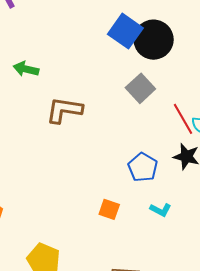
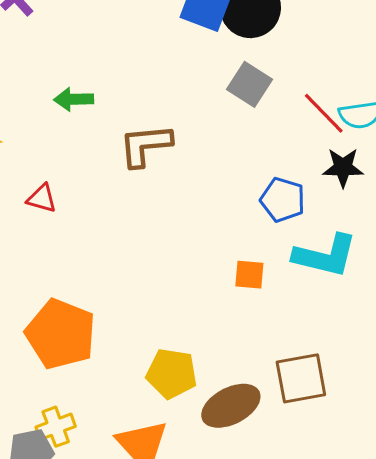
cyan L-shape: (161, 210) -> (325, 256), size x2.0

